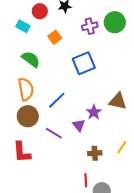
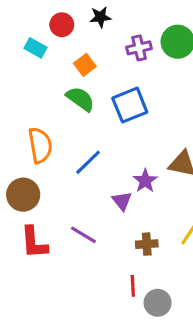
green semicircle: (31, 59) -> (80, 99), moved
brown circle: (28, 116) -> (23, 195), moved
purple line: (54, 133) -> (83, 235), moved

